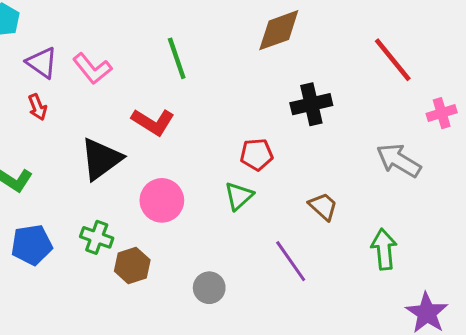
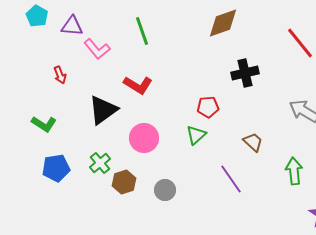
green line: (177, 58) -> (142, 31), moved
purple triangle: (42, 63) -> (72, 26), moved, turned -30
green cross: (97, 237) -> (100, 163), turned 30
gray circle: (209, 288) -> (165, 190), moved

